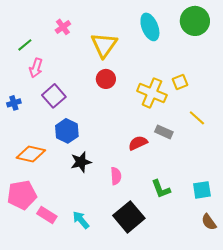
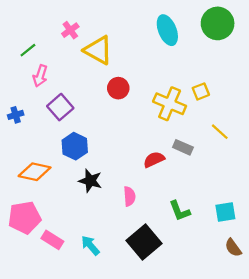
yellow triangle: (104, 45) -> (98, 50), moved, turned -36
black star: (81, 162) -> (90, 181), turned 30

